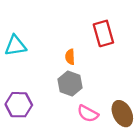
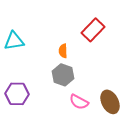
red rectangle: (103, 33) -> (93, 30), turned 60

